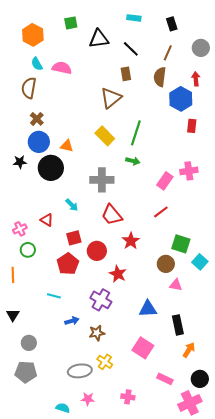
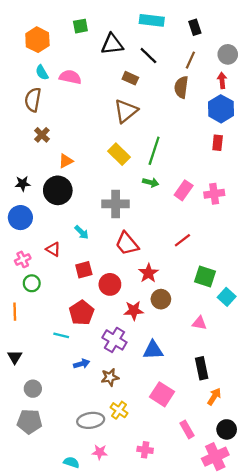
cyan rectangle: (134, 18) -> (152, 20), size x1.5
brown rectangle: (126, 74) -> (130, 78), moved, turned -56
red arrow: (196, 79) -> (222, 80), moved
blue hexagon: (181, 99) -> (221, 109), moved
blue circle: (39, 142) -> (20, 218), moved
orange triangle: (67, 146) -> (66, 161), moved, turned -40
pink rectangle: (165, 181) -> (184, 190), moved
red pentagon: (68, 264) -> (82, 313), moved
brown circle: (166, 264) -> (161, 299), moved
red star: (118, 274) -> (134, 310), turned -30
blue triangle: (148, 309) -> (153, 350), moved
pink rectangle: (165, 379) -> (187, 429), turned 35

